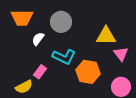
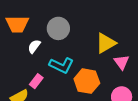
yellow triangle: (106, 36) -> (106, 43), turned -30

